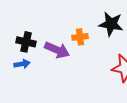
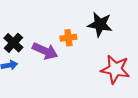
black cross: (26, 42) -> (13, 43), turned 30

